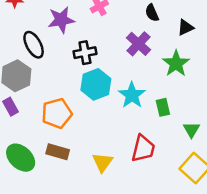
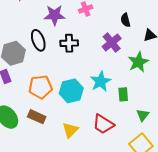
black ellipse: (34, 45) -> (38, 40), moved
cyan hexagon: (96, 84) -> (71, 91), moved
red trapezoid: (143, 149) -> (103, 124), turned 100

